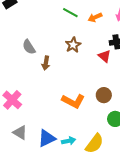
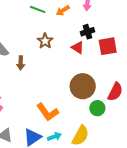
brown circle: (104, 95) -> (83, 86), size x1.6
orange L-shape: (73, 101) -> (48, 112), moved, turned 35

